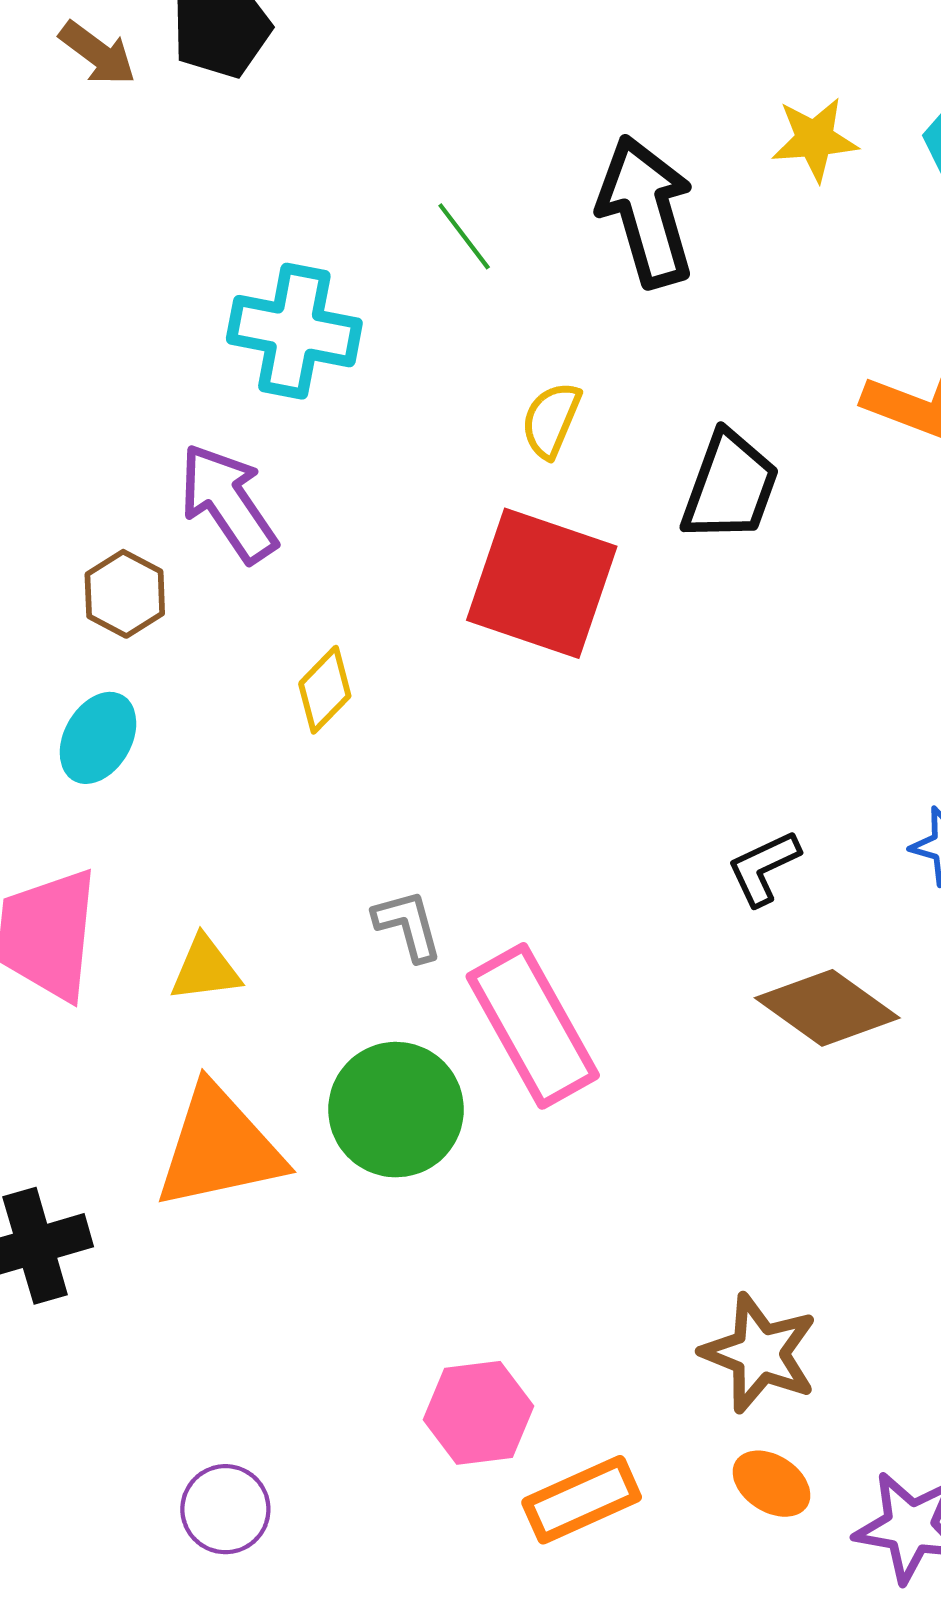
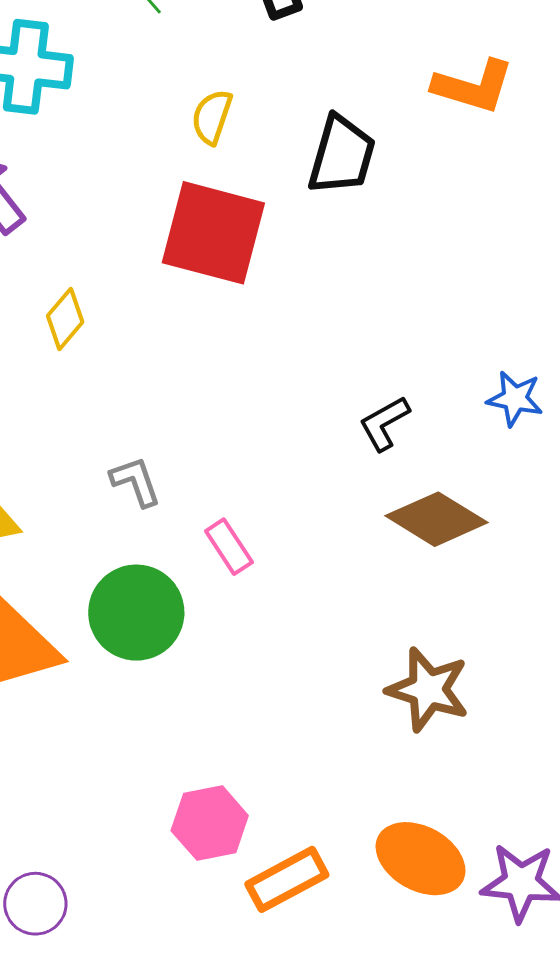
pink rectangle: (533, 1026) -> (229, 547), size x0.5
brown star: (760, 1353) -> (428, 689), moved
orange ellipse: (772, 1484) -> (421, 859), size x1.6

